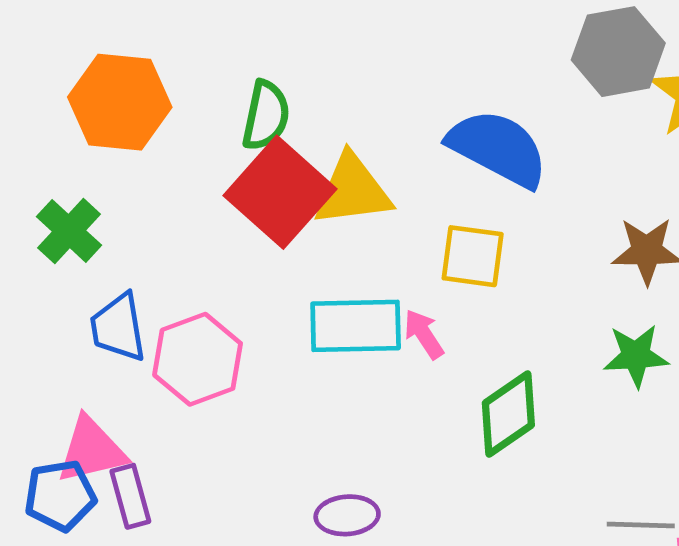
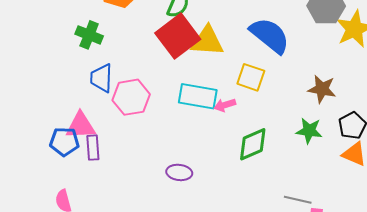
green cross: (69, 231) -> (89, 35), turned -32
pink arrow: (424, 334) -> (225, 105), turned -85

